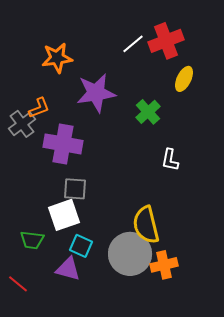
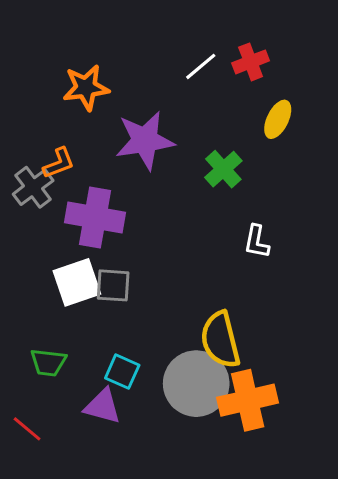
red cross: (166, 41) -> (251, 62), size x0.7
white square: (64, 215) -> (77, 282), moved
orange cross: (164, 265) -> (248, 400), size x1.4

